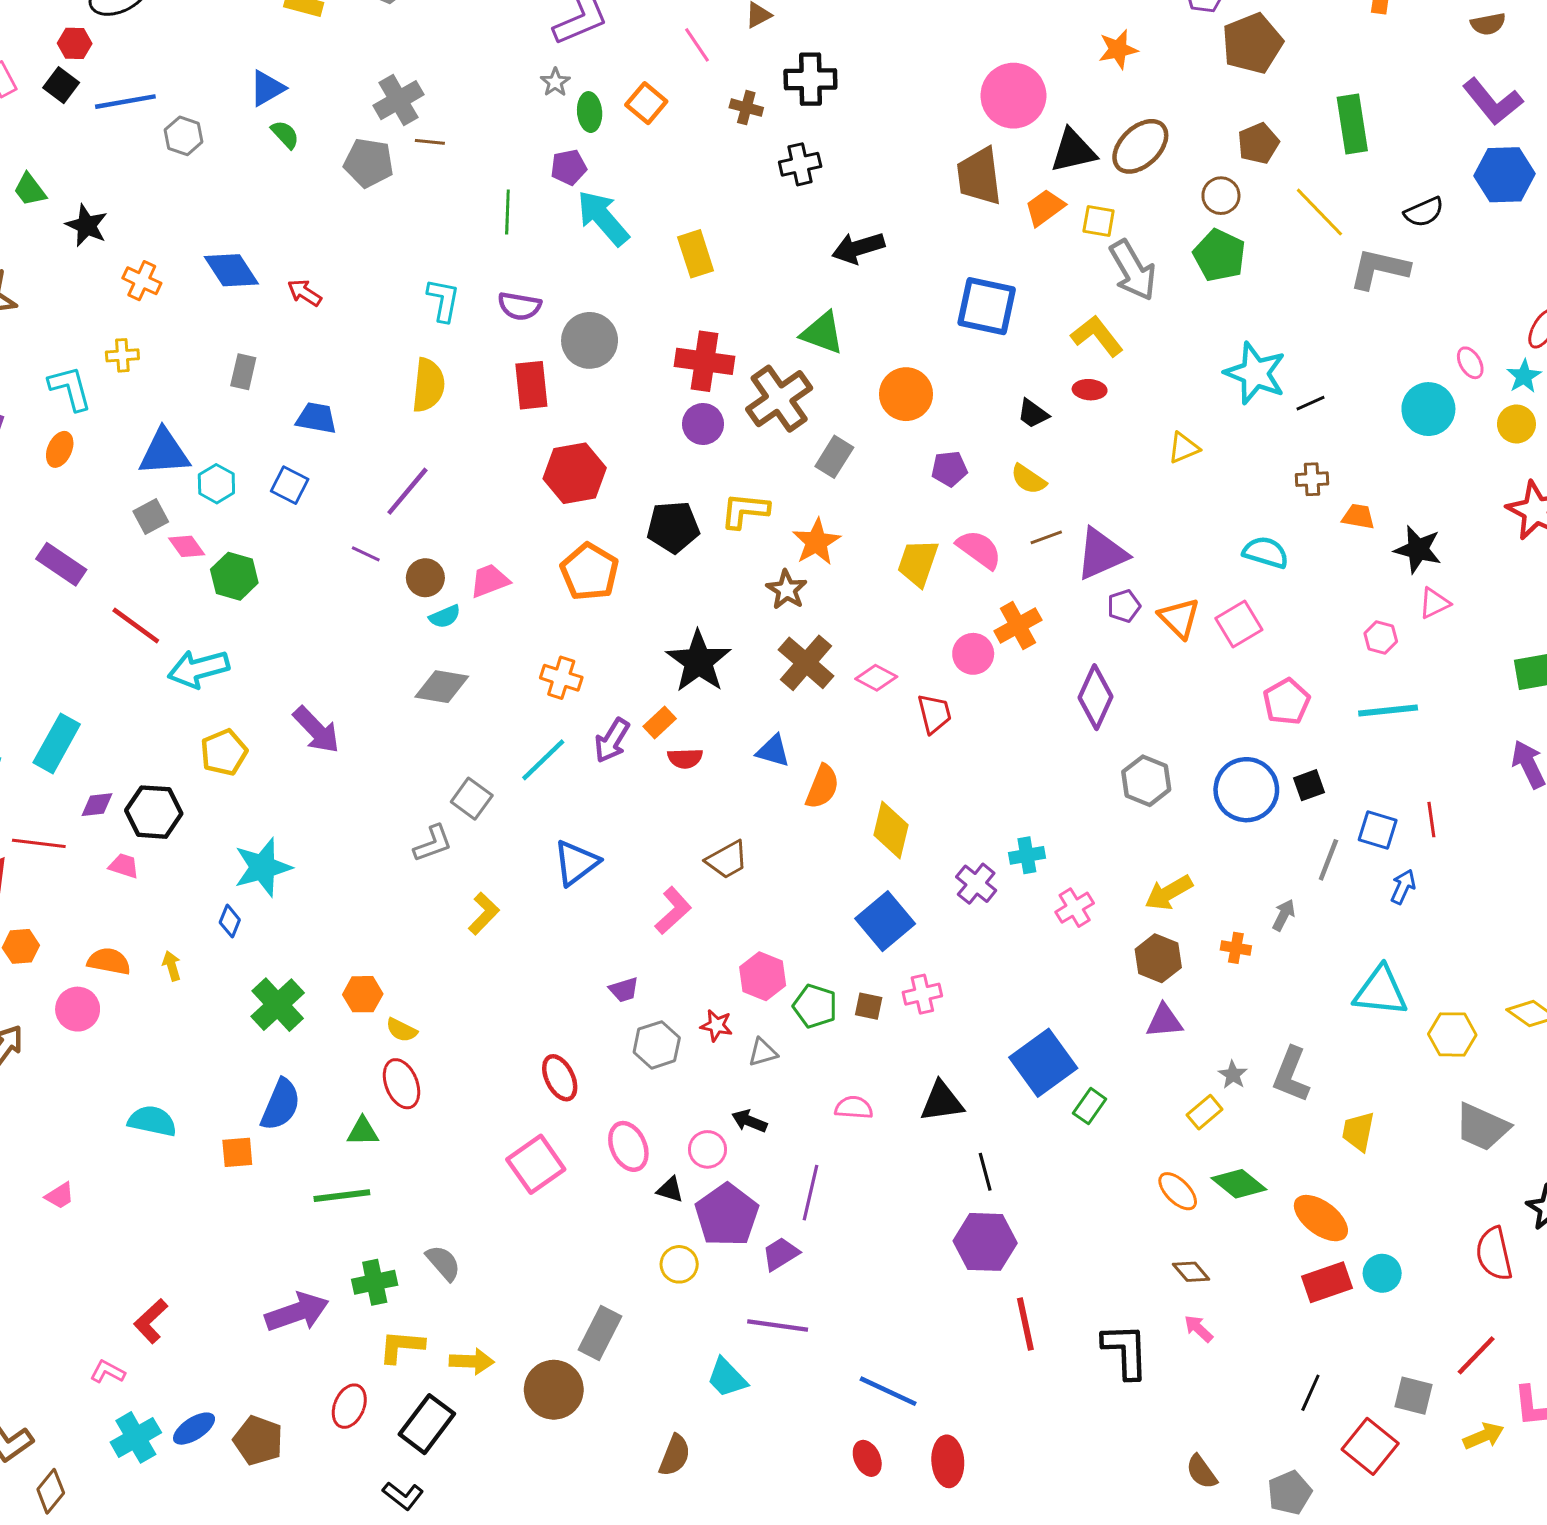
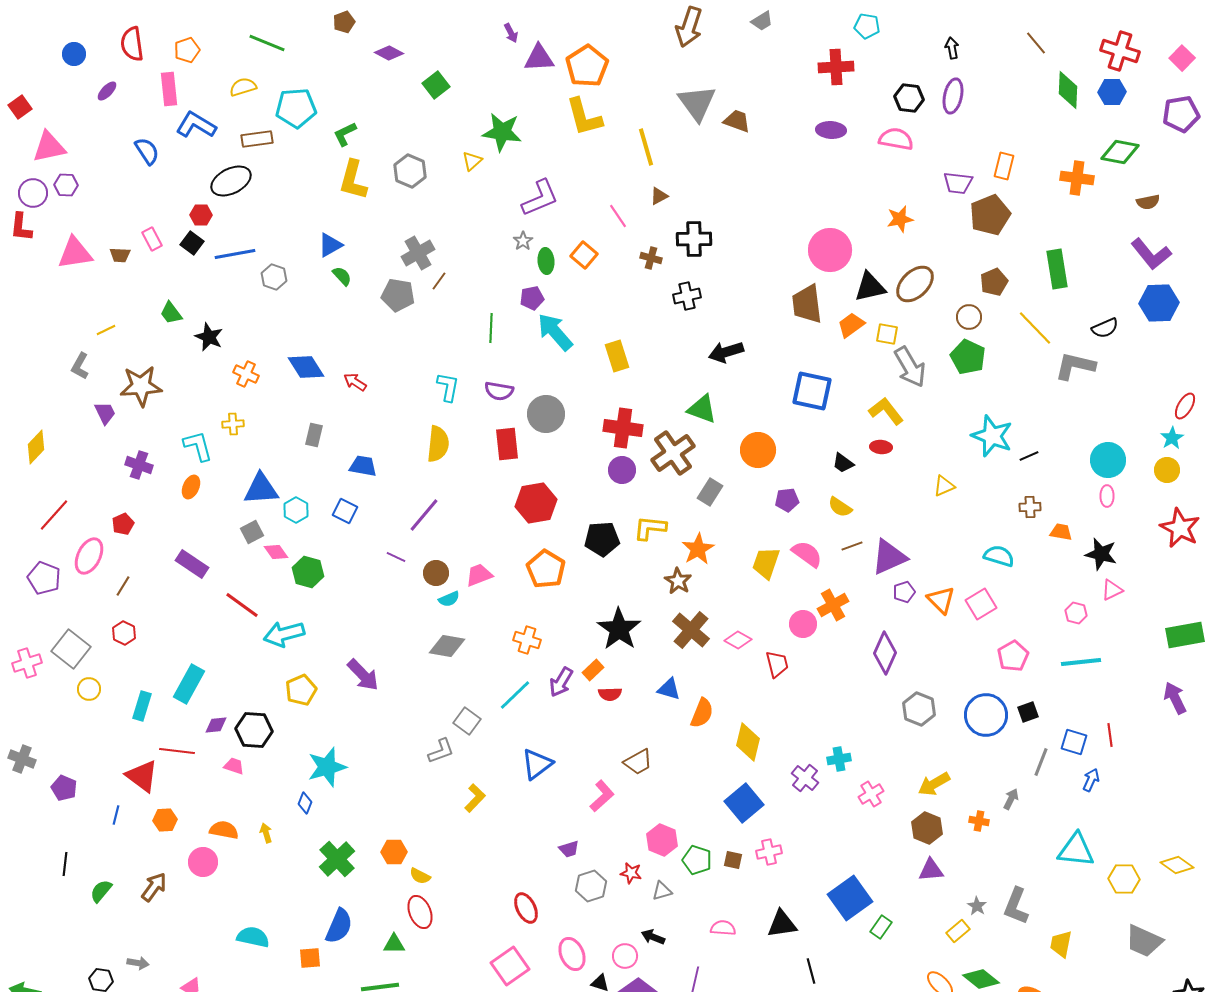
brown line: (430, 142) -> (439, 281), turned -60
pink ellipse: (1470, 363) -> (1107, 496), moved, turned 30

